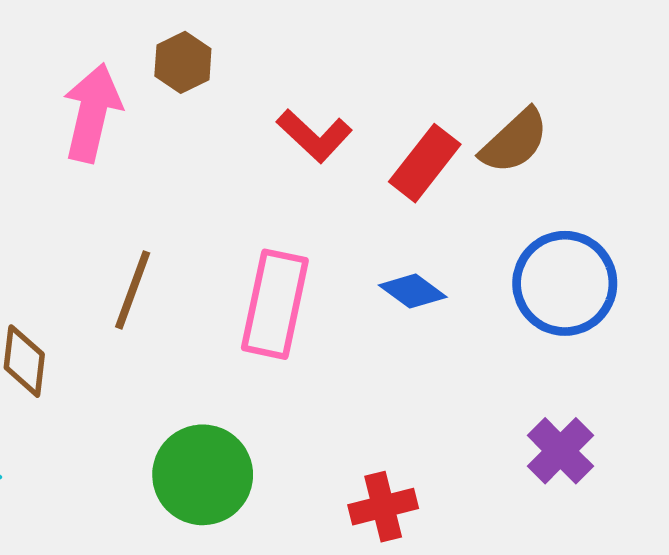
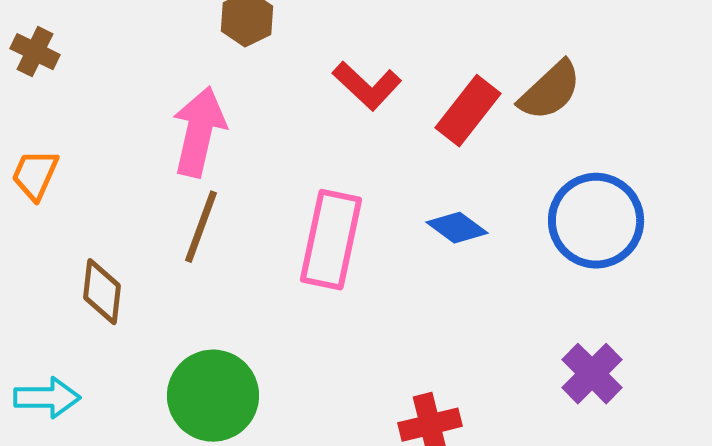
pink arrow: (92, 113) -> (199, 132), moved
green circle: (203, 475) -> (213, 396), moved

